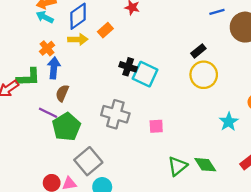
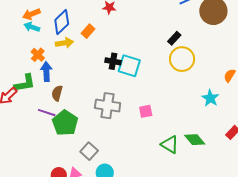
gray square: (88, 161) -> (89, 151), size x0.7
green triangle: (177, 166) -> (170, 144), turned -42

